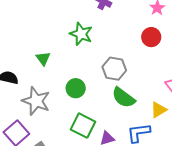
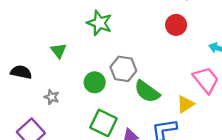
gray hexagon: (114, 69) -> (123, 69), moved
gray star: (36, 101) -> (52, 97), size x0.5

